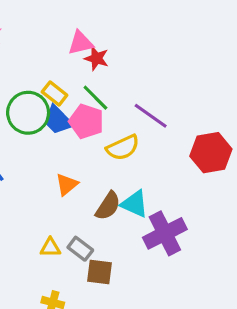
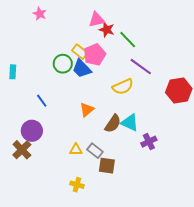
green line: (95, 98) -> (128, 40), moved
green circle: (28, 113) -> (63, 64), size x0.7
pink pentagon: (86, 121) -> (95, 55), moved, turned 30
purple cross: (165, 233) -> (149, 142), size x0.6

